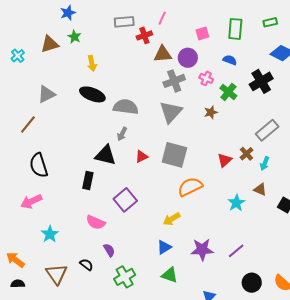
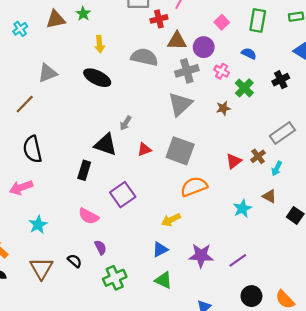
pink square: (202, 33) -> (222, 22), turned -32
black cross: (261, 81) -> (281, 80), size x0.7
gray semicircle: (126, 107) -> (144, 57), moved

